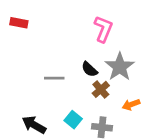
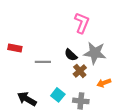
red rectangle: (19, 23) -> (15, 48), moved
gray star: (120, 67) -> (95, 53), turned -30

